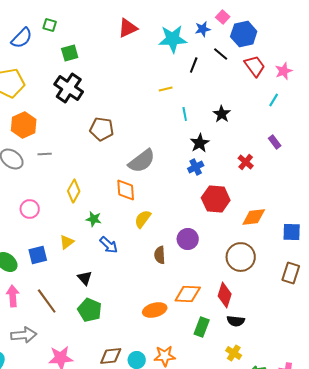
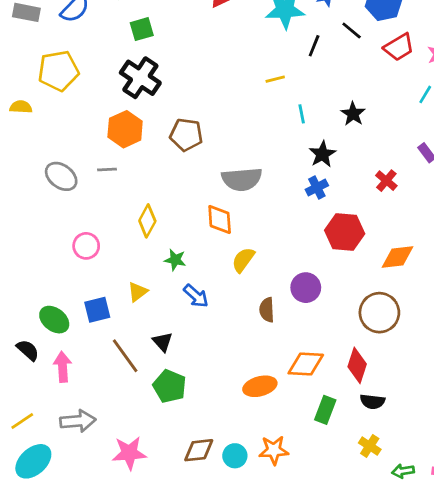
red trapezoid: (255, 66) -> (399, 47), turned 95
orange hexagon: (24, 125) -> (125, 129), moved
gray semicircle: (142, 161) -> (242, 179), turned 32
brown line: (47, 301) -> (125, 356), moved

